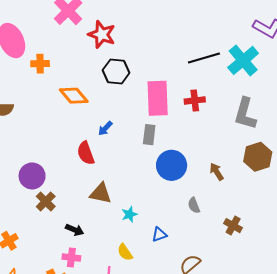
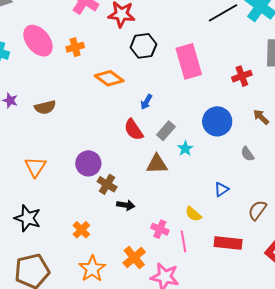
orange cross: (40, 64) -> (75, 47), moved
red cross: (195, 100) -> (242, 76), moved
gray rectangle: (149, 135) -> (166, 131), moved, turned 48
cyan star: (129, 214) -> (185, 148), moved
black arrow: (75, 230) -> (126, 205), moved
pink cross: (71, 257) -> (160, 229), moved, turned 30

